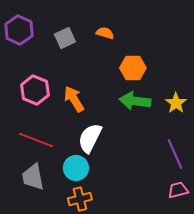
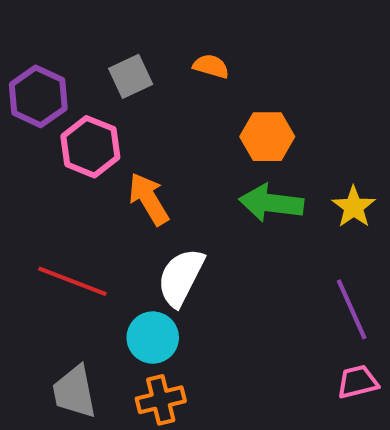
purple hexagon: (19, 30) -> (38, 96), moved
pink hexagon: (35, 90) -> (90, 147), moved
gray trapezoid: (33, 177) -> (74, 392), moved

